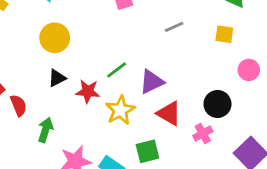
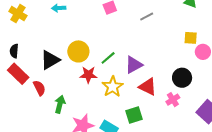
gray line: (174, 27) -> (147, 17), moved
yellow square: (224, 34) -> (191, 38), moved
yellow circle: (55, 38) -> (78, 51), moved
black triangle: (57, 78) -> (50, 60), moved, size x1.5

